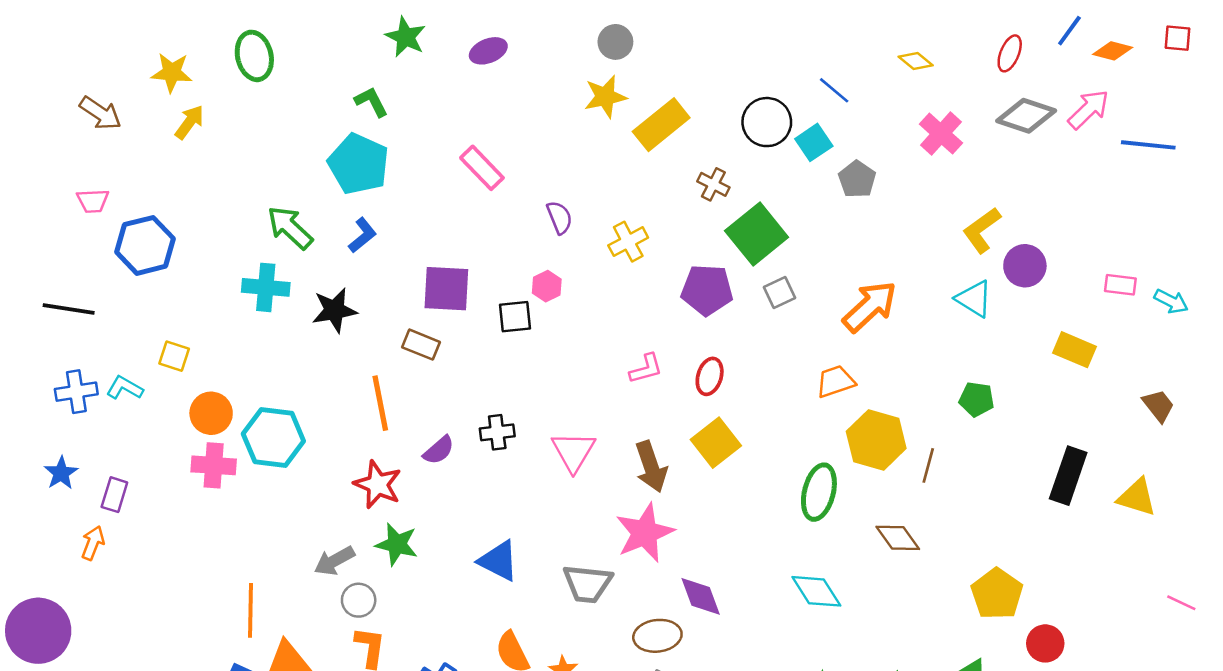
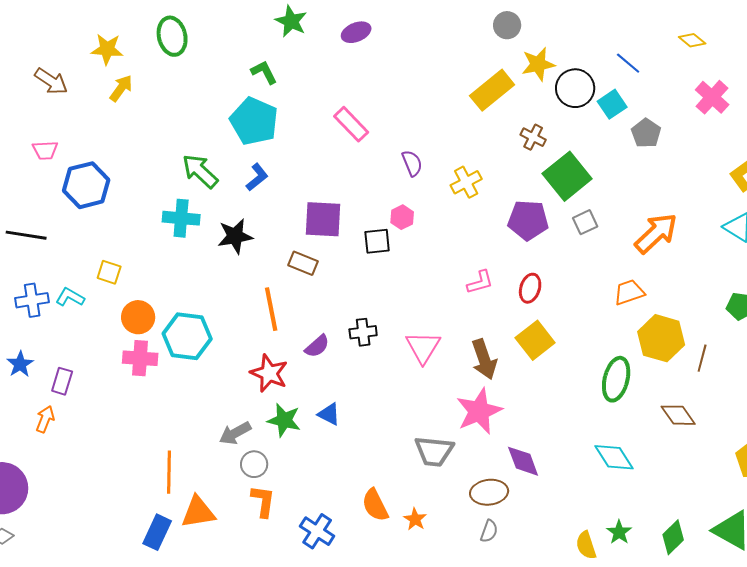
gray circle: (615, 42) -> (507, 25), moved
yellow star: (605, 97) -> (538, 64), moved
blue triangle: (498, 561) -> (329, 414), moved, size x0.7

